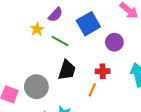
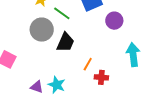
red cross: (103, 71) -> (101, 77), moved
gray circle: (36, 87) -> (42, 30), moved

